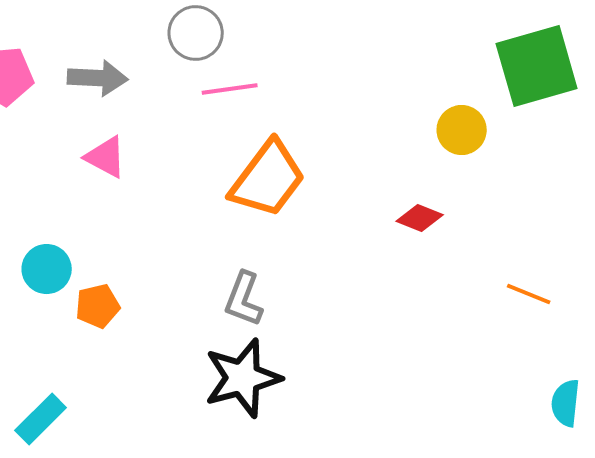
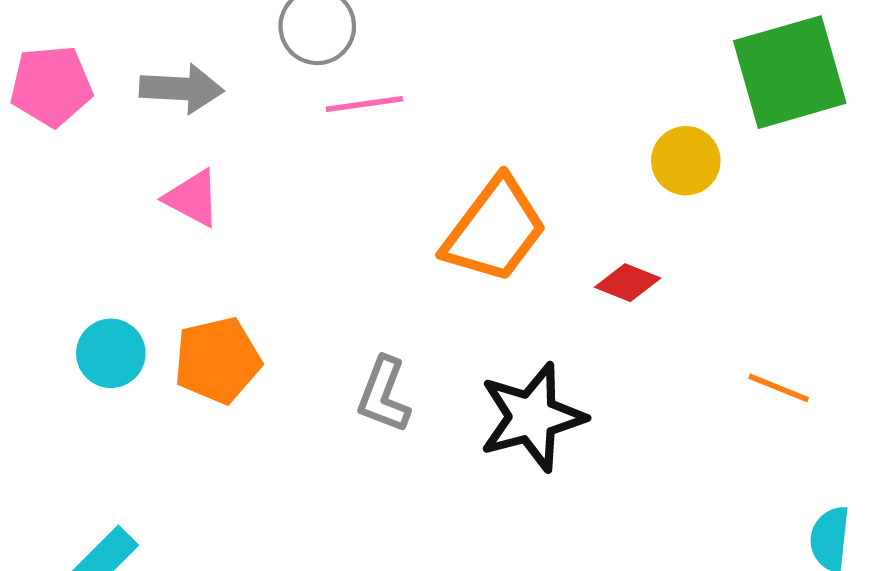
orange trapezoid: (268, 179) -> (495, 230), moved
orange pentagon: (98, 306) -> (218, 360), moved, size x1.4
black star: (243, 378) -> (532, 417), moved

